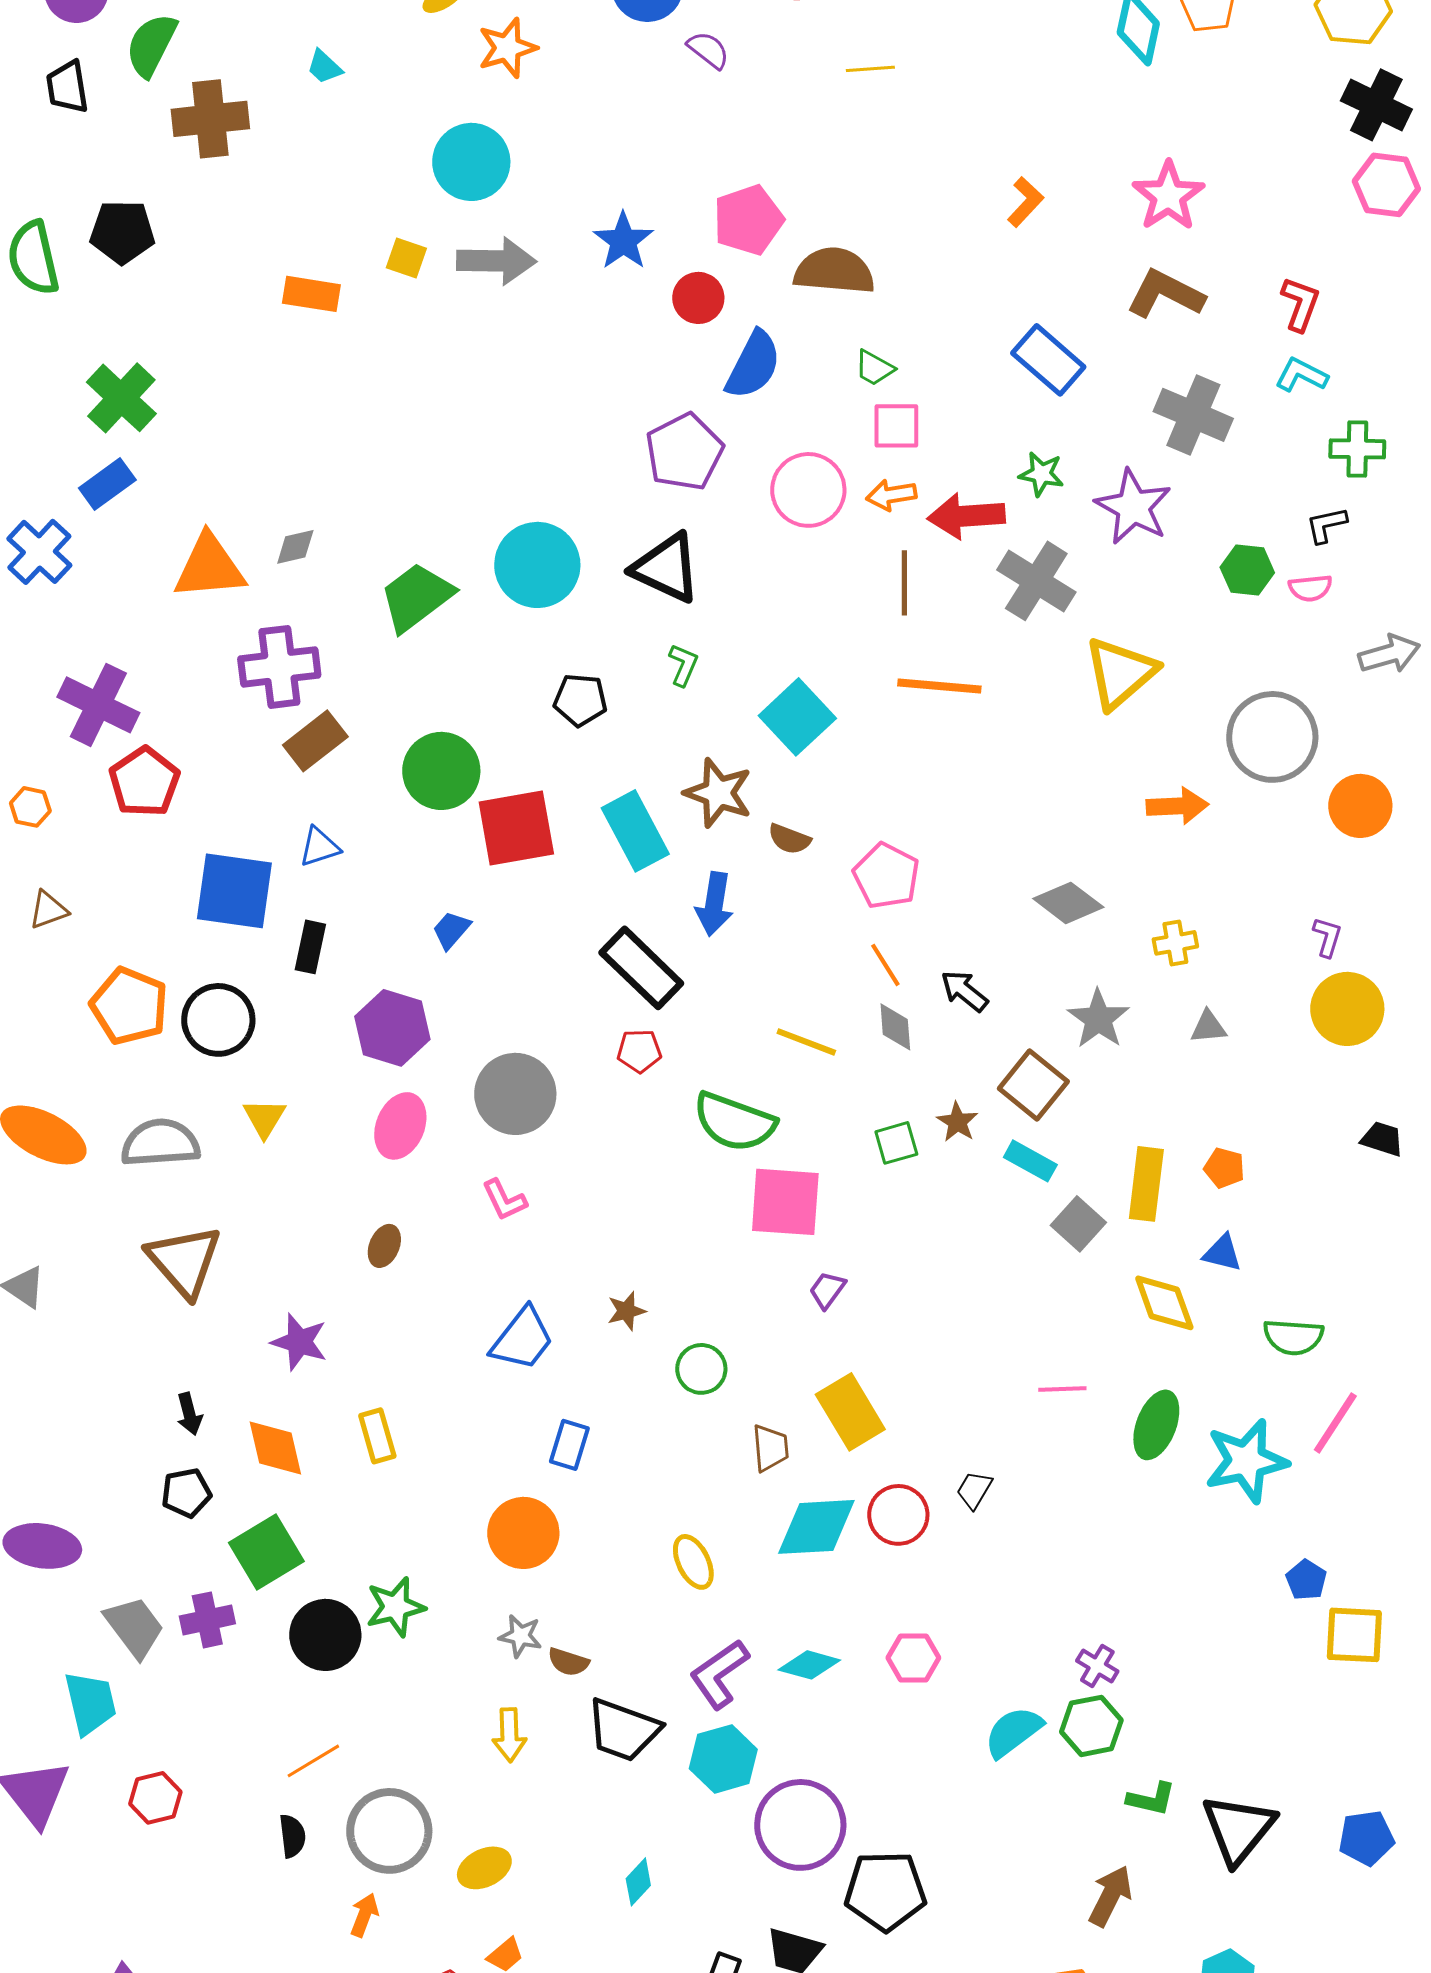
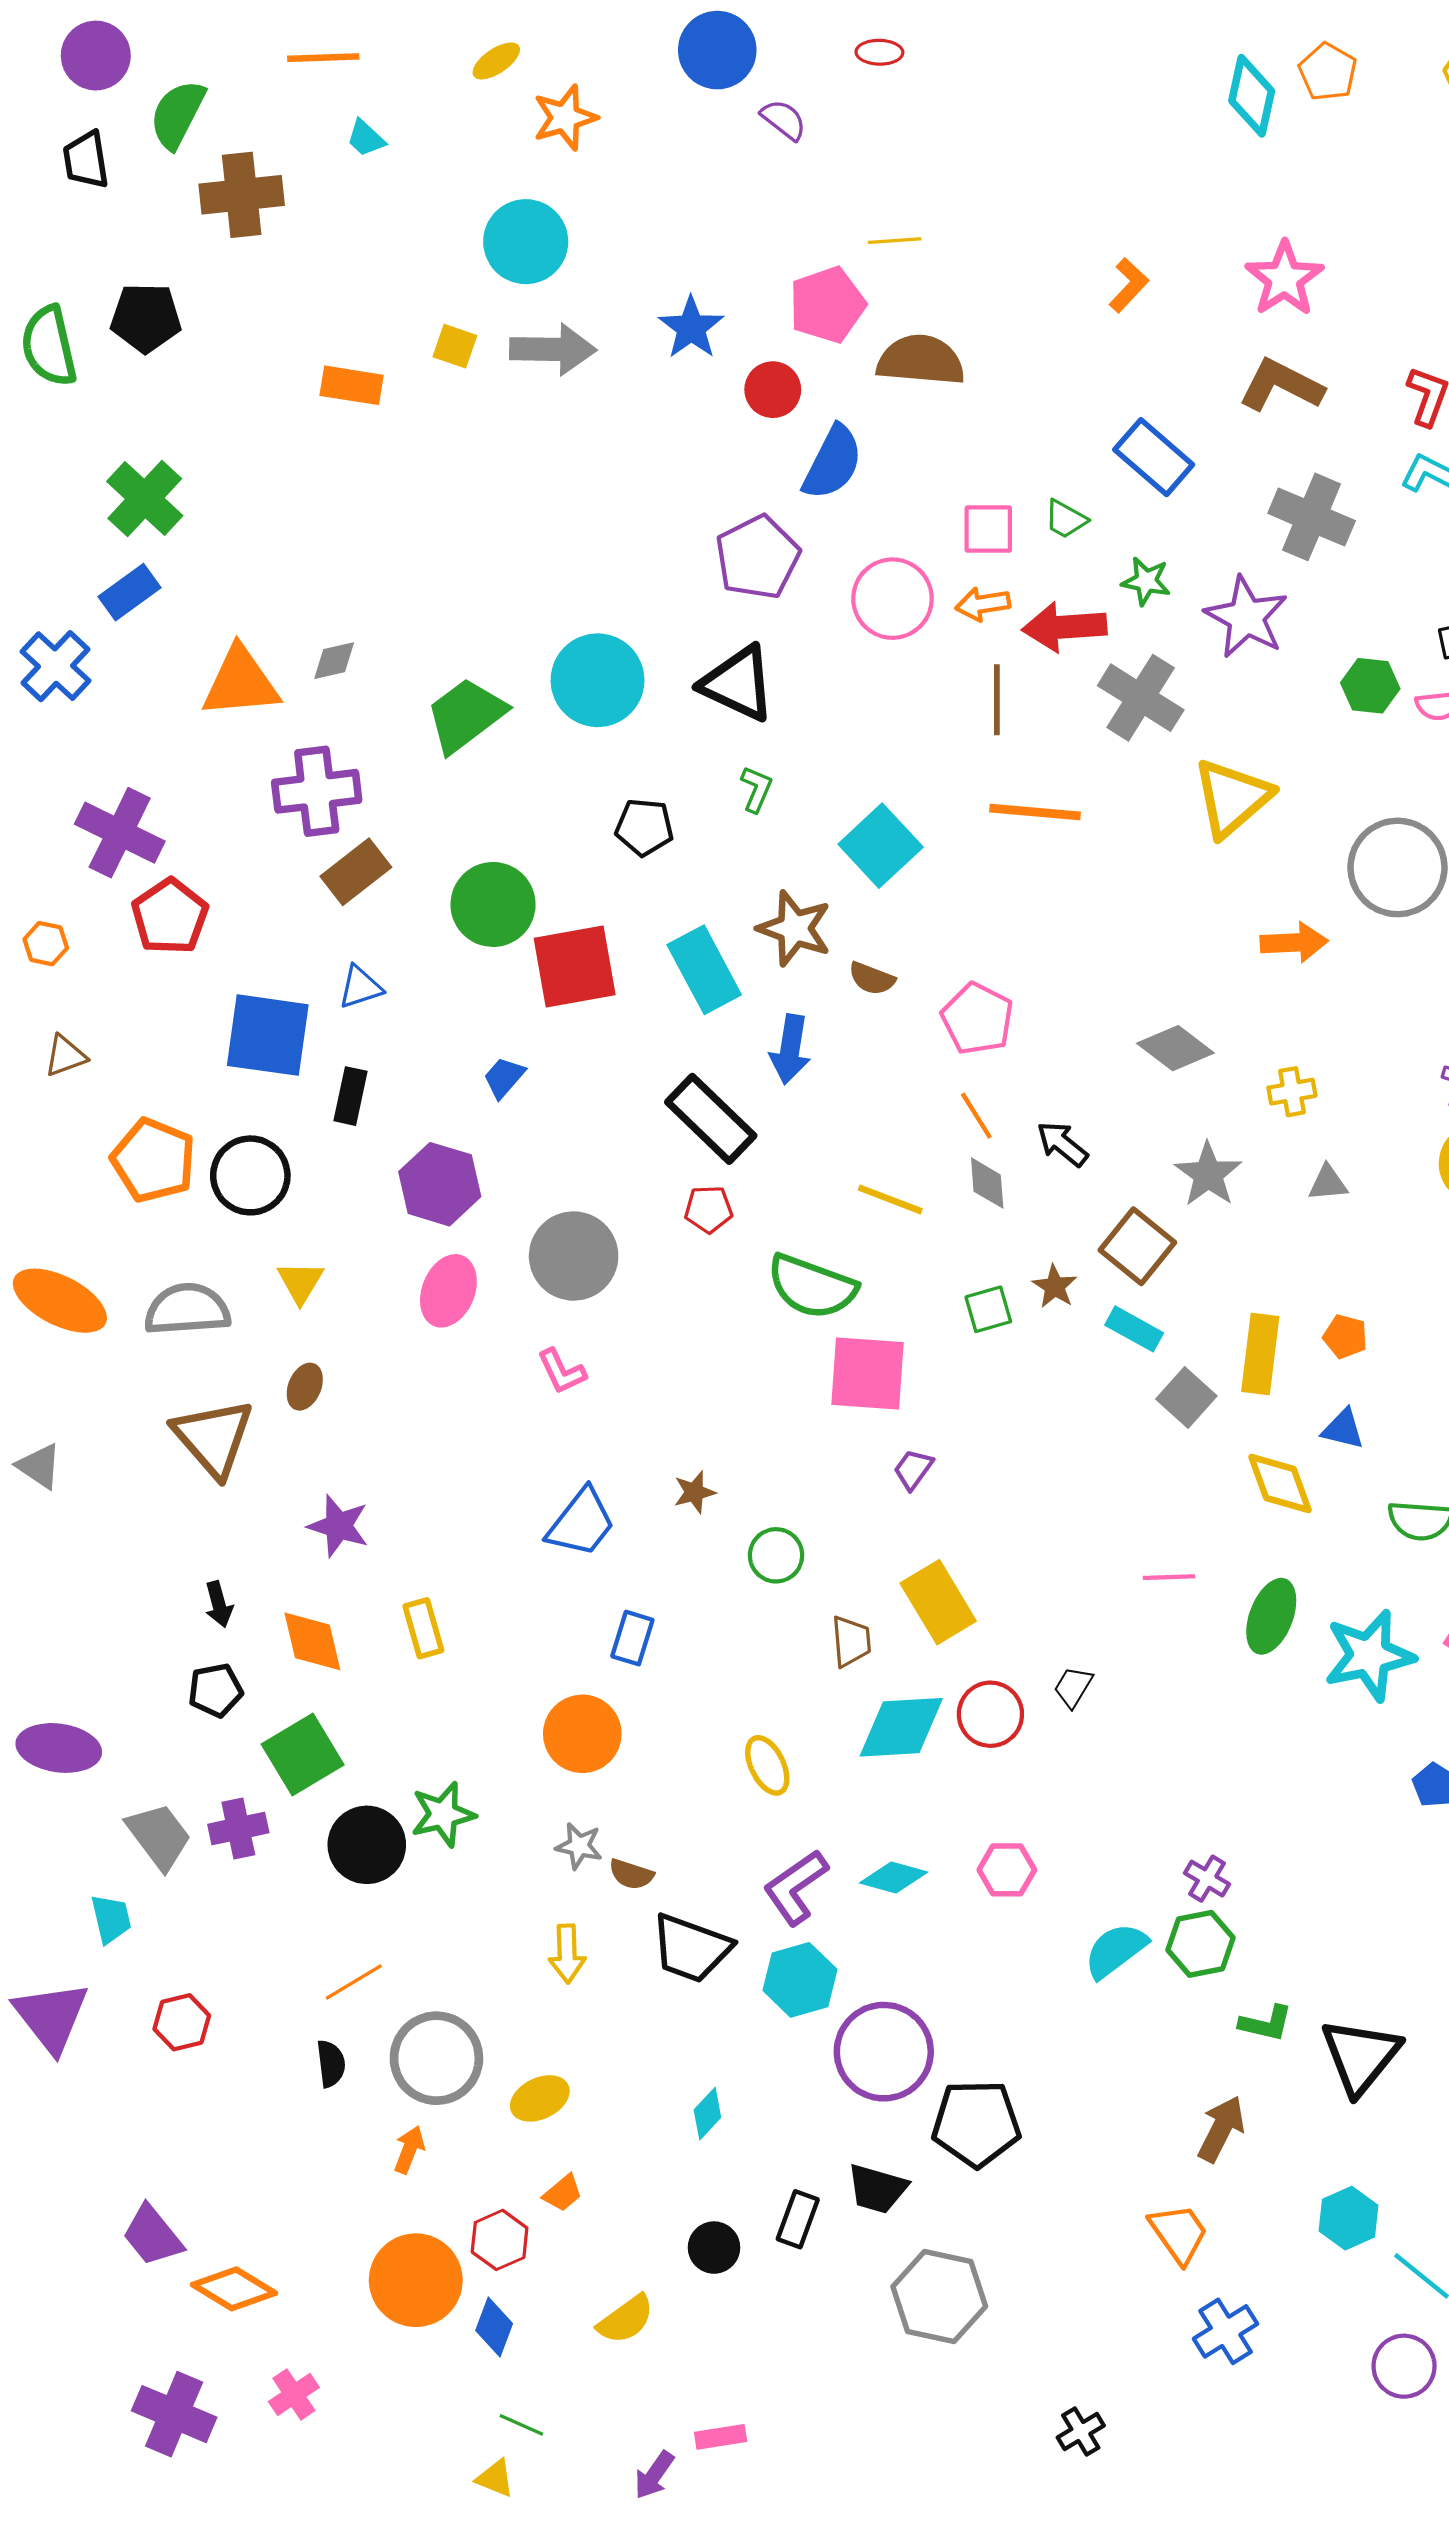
yellow line: (870, 69) -> (895, 241), moved
green trapezoid: (874, 368) -> (1066, 519), moved
brown ellipse: (384, 1246) -> (305, 1387), moved
cyan trapezoid: (90, 1703) -> (111, 1919), size x0.7

